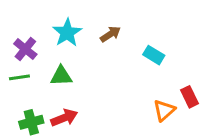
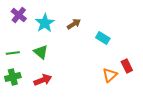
purple cross: (25, 49) -> (19, 15), moved
green triangle: (61, 76) -> (41, 52), turned 42
green cross: (31, 122) -> (13, 77), moved

